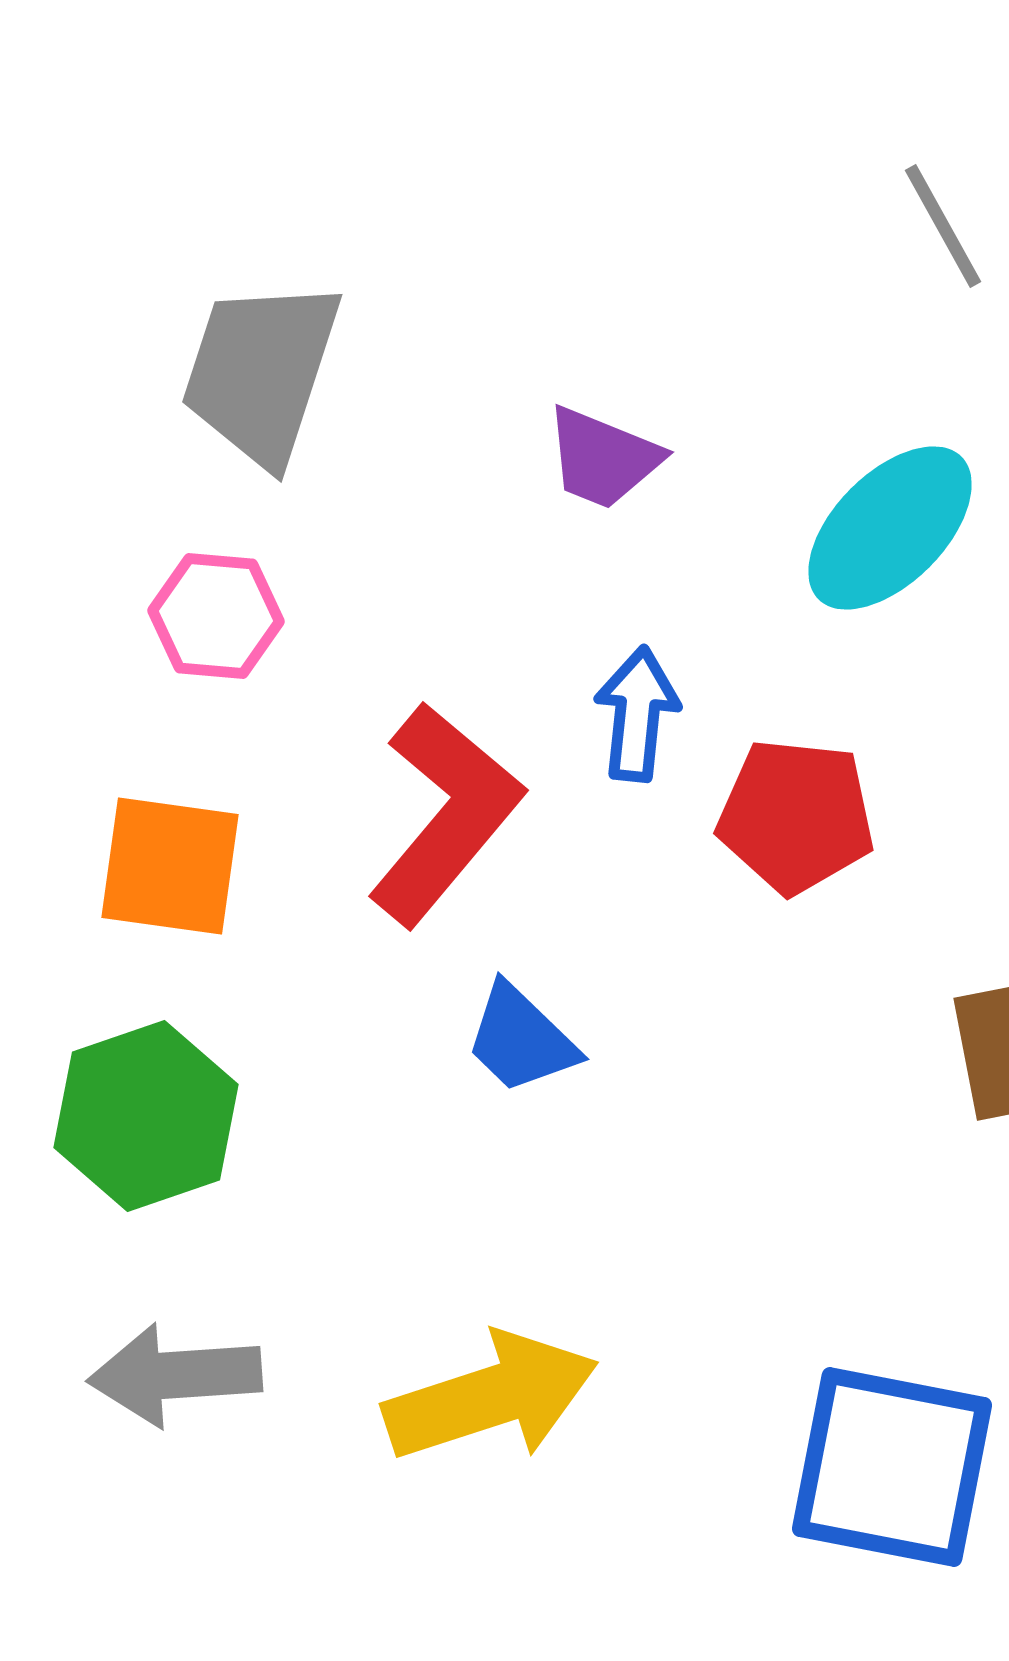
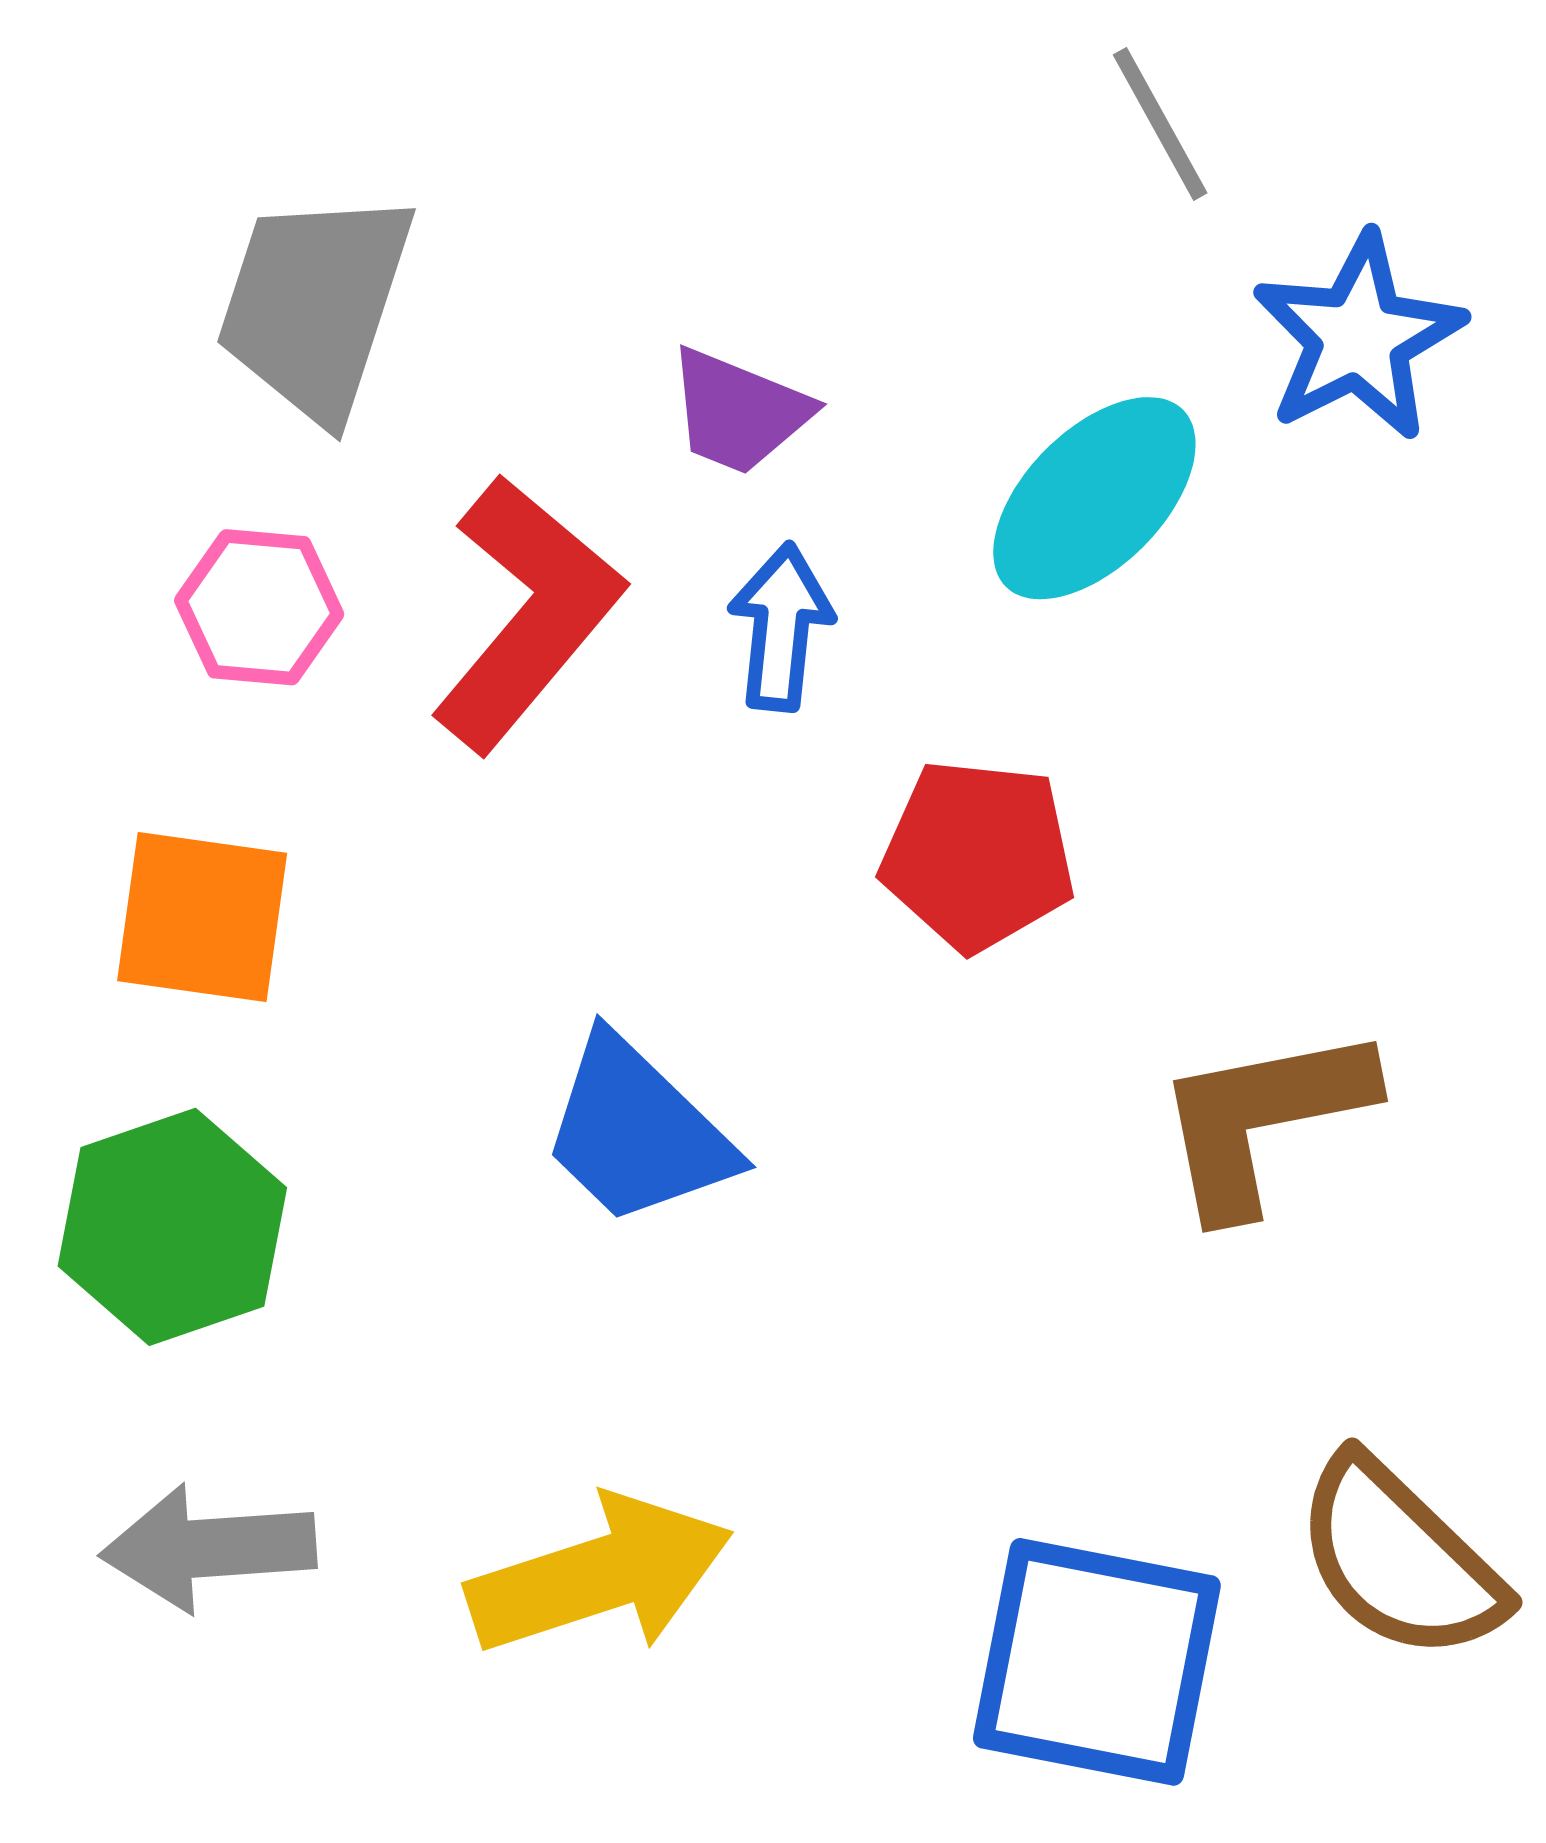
blue arrow: (637, 714) -> (781, 627), moved
red L-shape: (445, 814) -> (527, 613), moved
blue trapezoid: (521, 1039) -> (637, 1131), size x1.4

